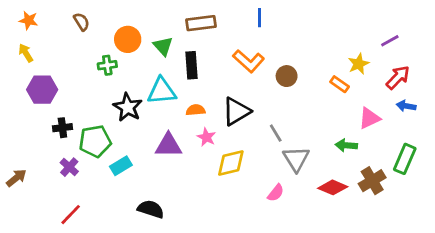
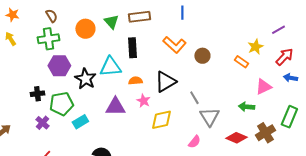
green triangle: (163, 46) -> (111, 22), moved
green cross: (107, 65) -> (48, 39), moved, size x1.5
purple hexagon: (42, 90) -> (59, 66), moved

